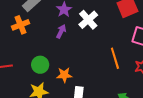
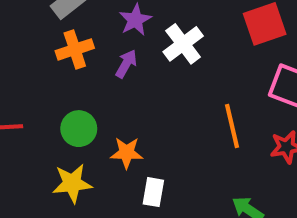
orange cross: (21, 25) -> (75, 49), moved

